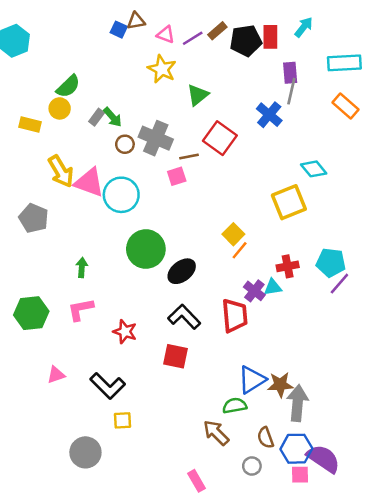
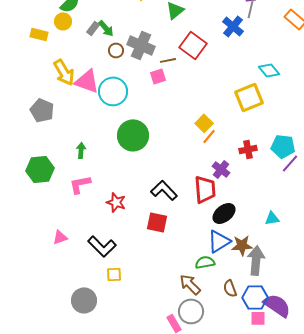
black ellipse: (182, 271) -> (224, 213), moved
cyan triangle: (273, 287) -> (272, 218), moved
green hexagon: (31, 313) -> (40, 169), moved
gray circle: (252, 466) -> (191, 311), moved, size x1.6

